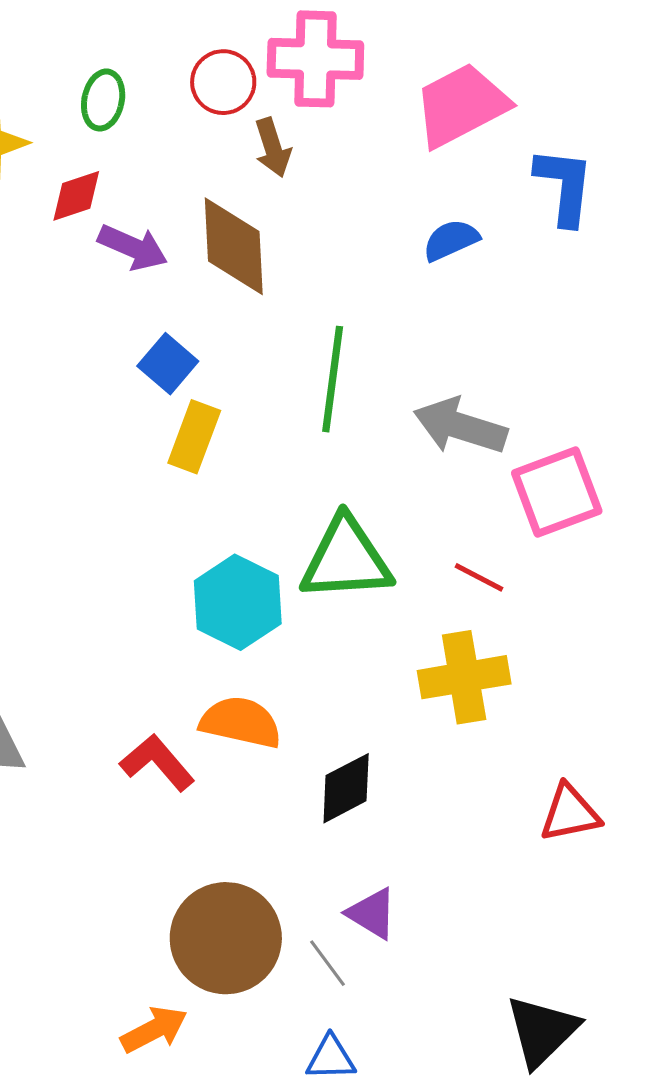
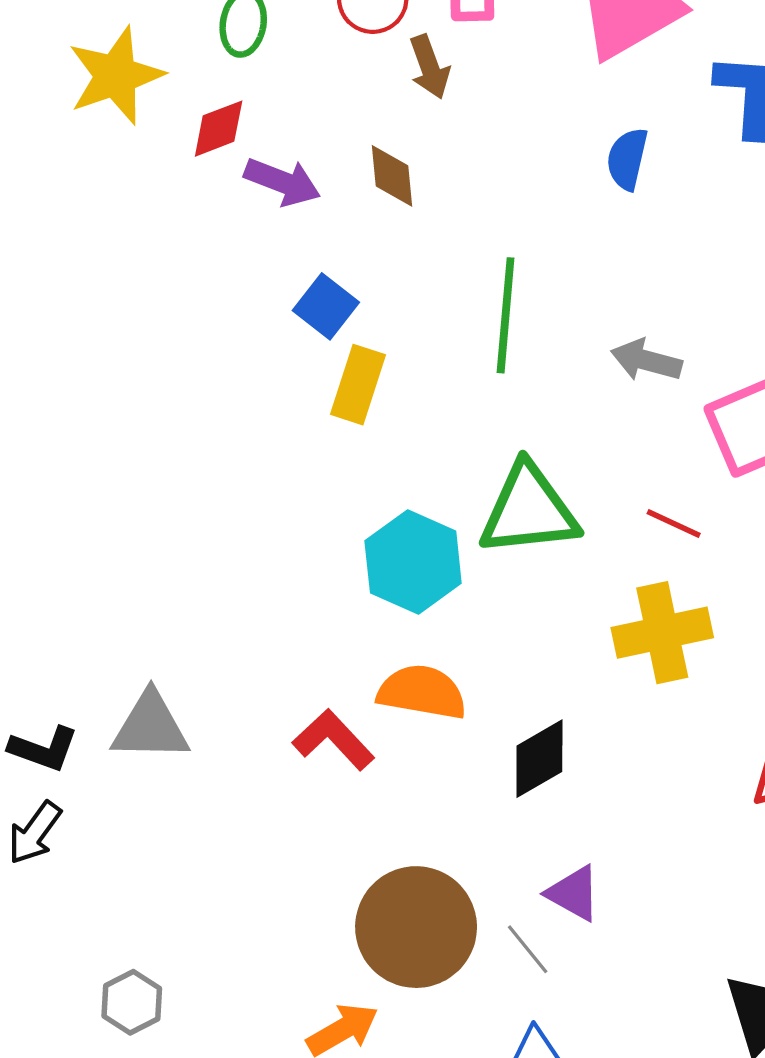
blue semicircle: (451, 240) -> (627, 159), turned -50
brown diamond: (234, 246) -> (392, 176), size x0.6
gray arrow: (460, 426) -> (646, 360), size x0.7

